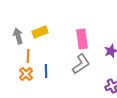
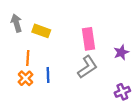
yellow rectangle: (40, 32) -> (41, 31), turned 42
gray arrow: (18, 36) -> (16, 23), moved

